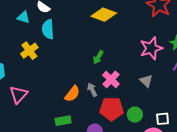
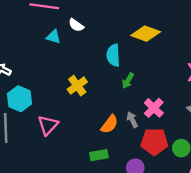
cyan semicircle: (48, 29) -> (113, 55), moved
yellow cross: (29, 51) -> (77, 86), moved
green arrow: (98, 57) -> (128, 81), moved

